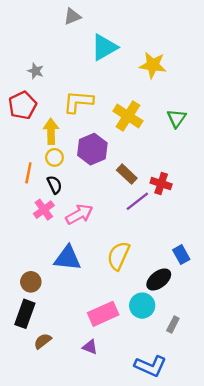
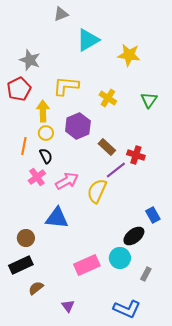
gray star: (36, 71) -> (30, 60), size x1.5
yellow cross: (128, 116) -> (108, 98), size x0.7
yellow semicircle: (118, 256) -> (97, 191), moved
black rectangle: (25, 314) -> (21, 265), turned 45
purple triangle: (90, 347) -> (68, 306), moved, turned 32

